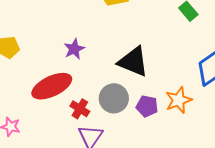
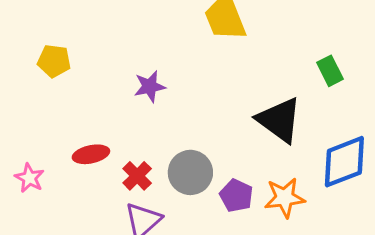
black triangle: (133, 62) -> (279, 120), moved
red ellipse: (52, 86) -> (91, 154), moved, size x0.6

